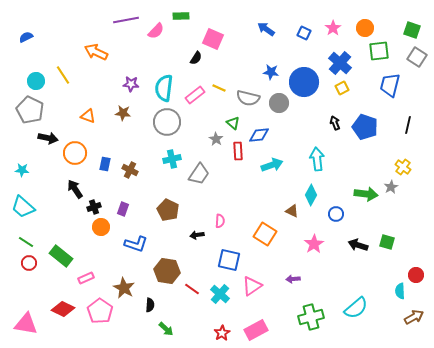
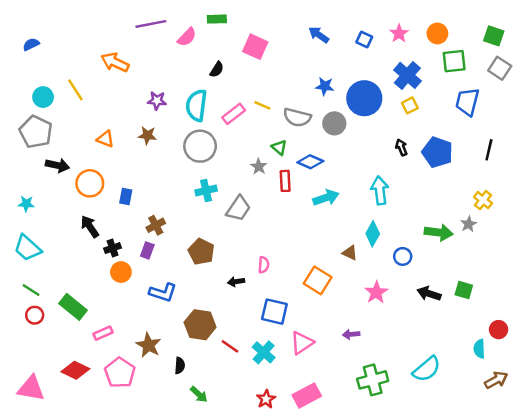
black semicircle: (196, 58) -> (217, 69), moved
blue diamond: (259, 135) -> (310, 162), turned 30
brown cross: (130, 170) -> (156, 225), moved, turned 35

